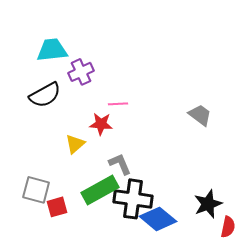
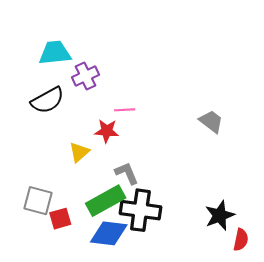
blue diamond: (158, 219) -> (109, 233), moved, turned -33

